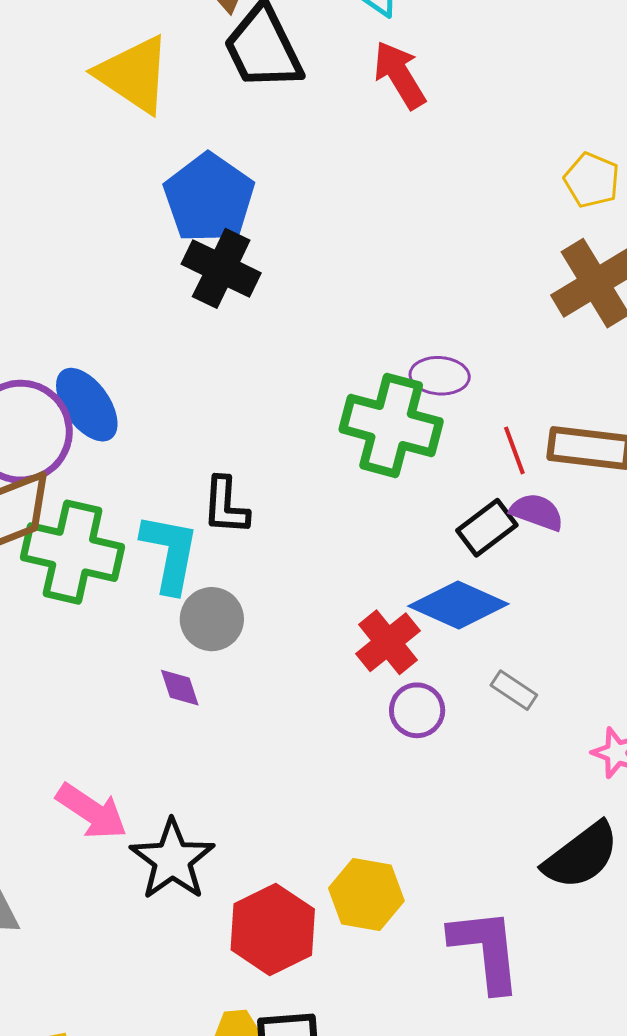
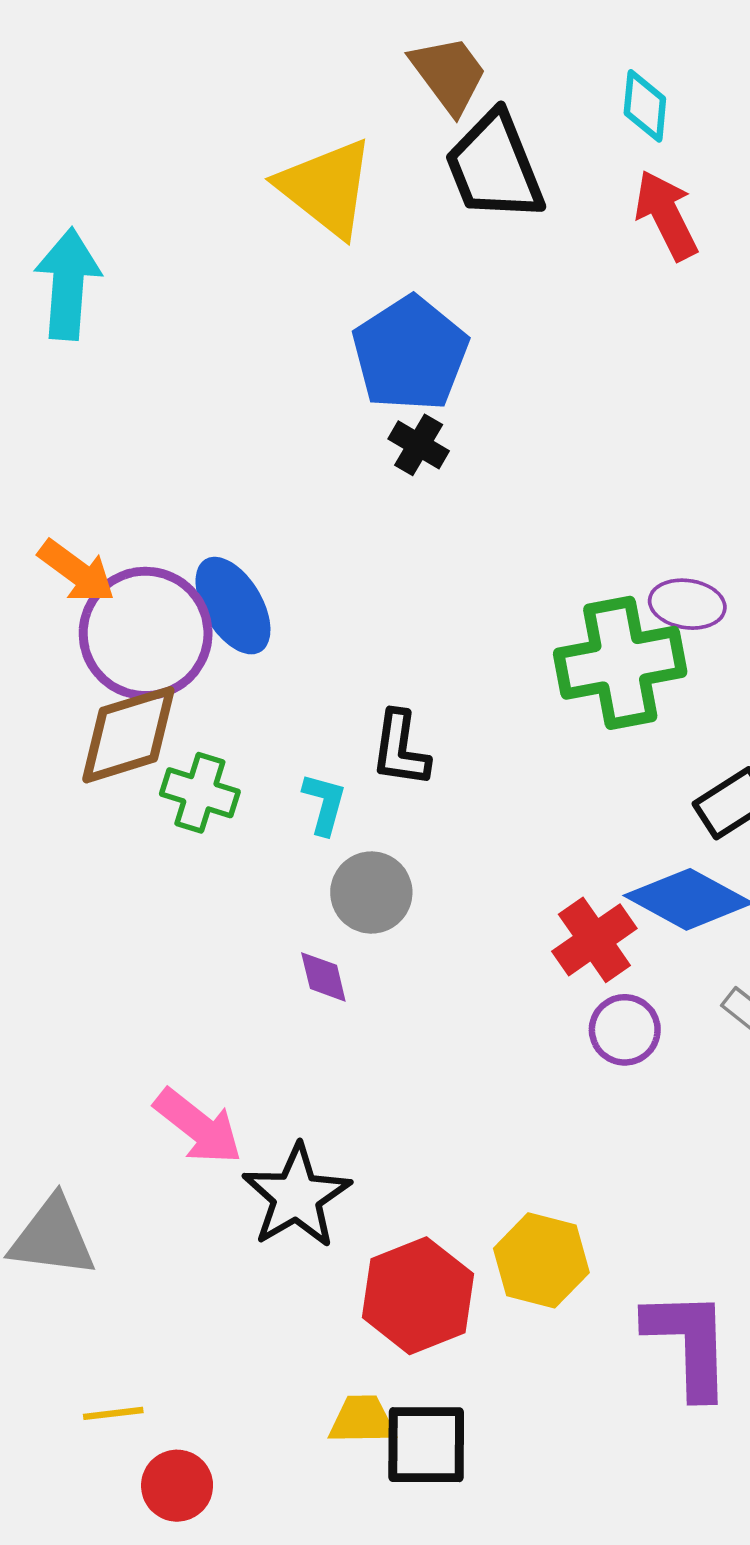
black cross: (221, 268) -> (419, 445), size x0.6
green cross: (391, 425) -> (620, 663), turned -30
green cross: (73, 552) -> (200, 793), size x0.6
cyan L-shape: (170, 553) -> (324, 804), size x0.6

